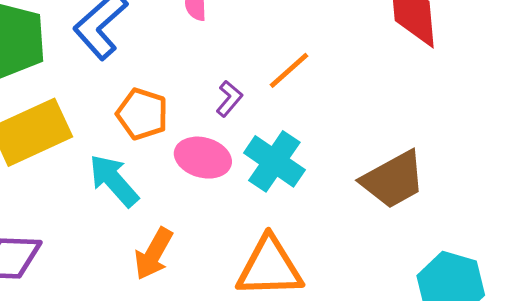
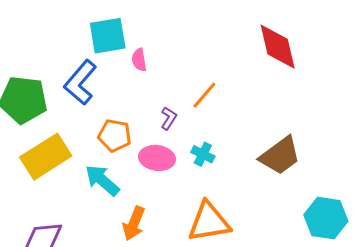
cyan cross: (274, 161) -> (203, 154), size x0.6

